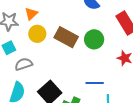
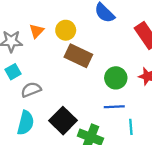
yellow circle: (37, 34) -> (66, 30), moved
green circle: (94, 39) -> (116, 78), moved

